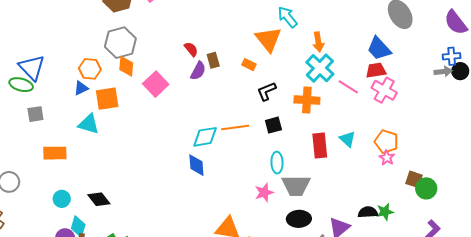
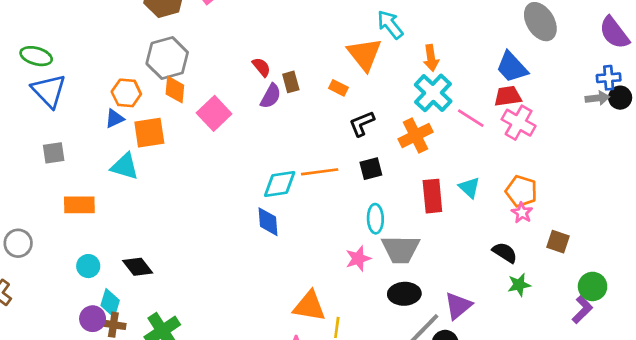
green ellipse: (21, 85) -> (36, 56), moved
orange cross: (307, 100) -> (416, 135), turned -30
green circle: (426, 188) -> (593, 286), moved
black semicircle: (368, 212) -> (505, 253), moved, turned 36

